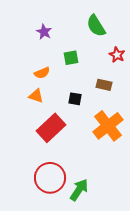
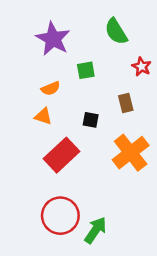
purple star: (44, 32) -> (53, 39), size x1.8
brown rectangle: (104, 85) -> (126, 103), turned 63

